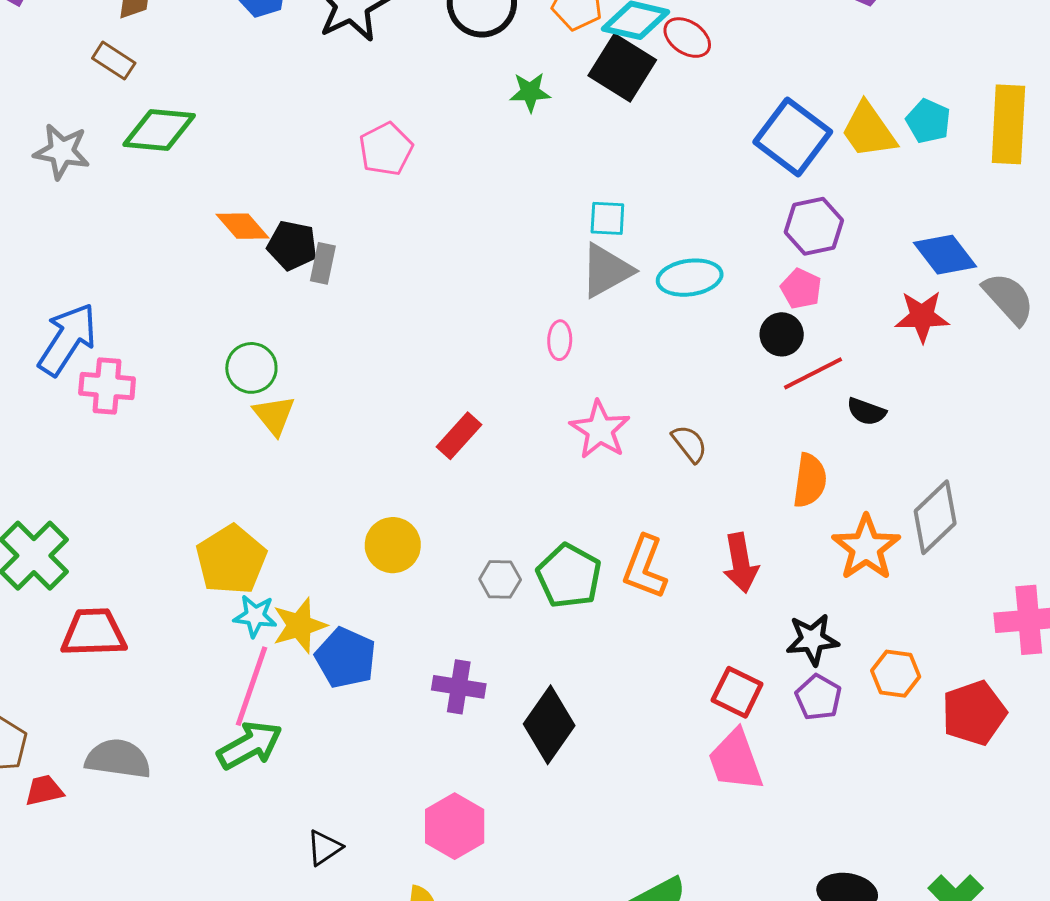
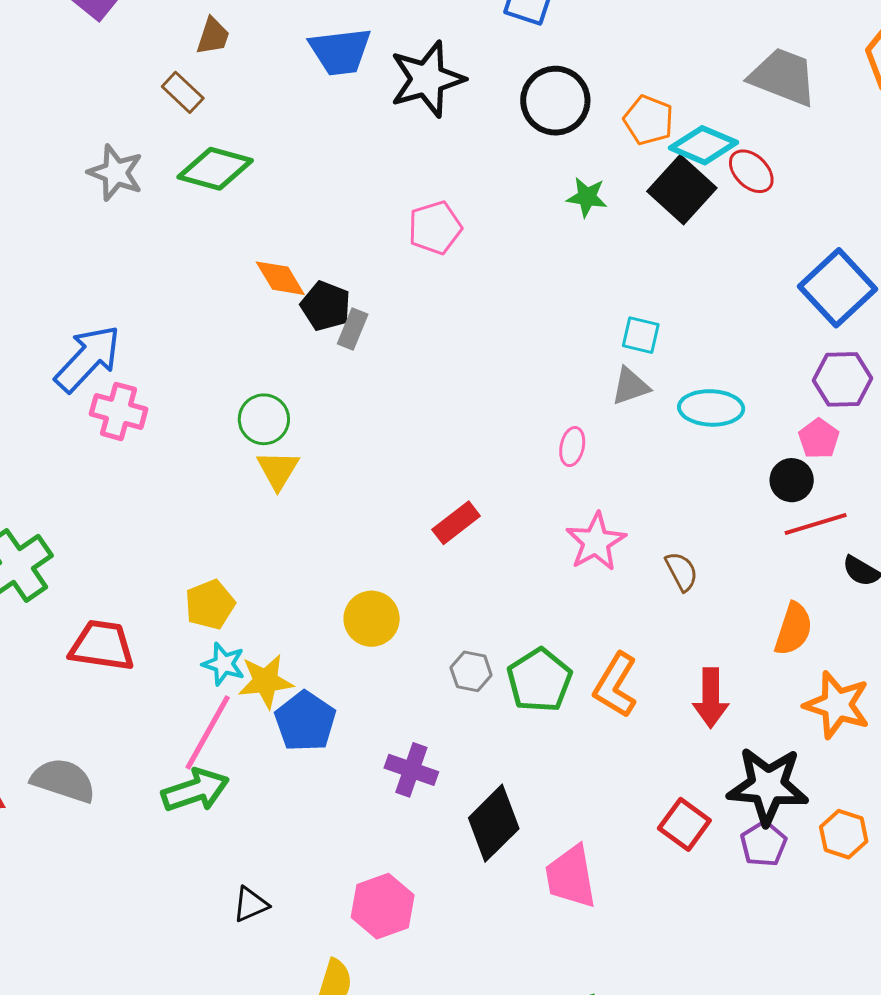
gray triangle: (606, 270) -> (630, 386), size x0.7
orange star: (866, 548) -> (837, 705), turned -30
yellow pentagon: (231, 560) -> (210, 604), size x0.7
red trapezoid: (94, 633) -> (102, 645), moved
black star: (812, 640) -> (768, 786), size x1.5
pink trapezoid: (735, 760) -> (571, 877), moved

